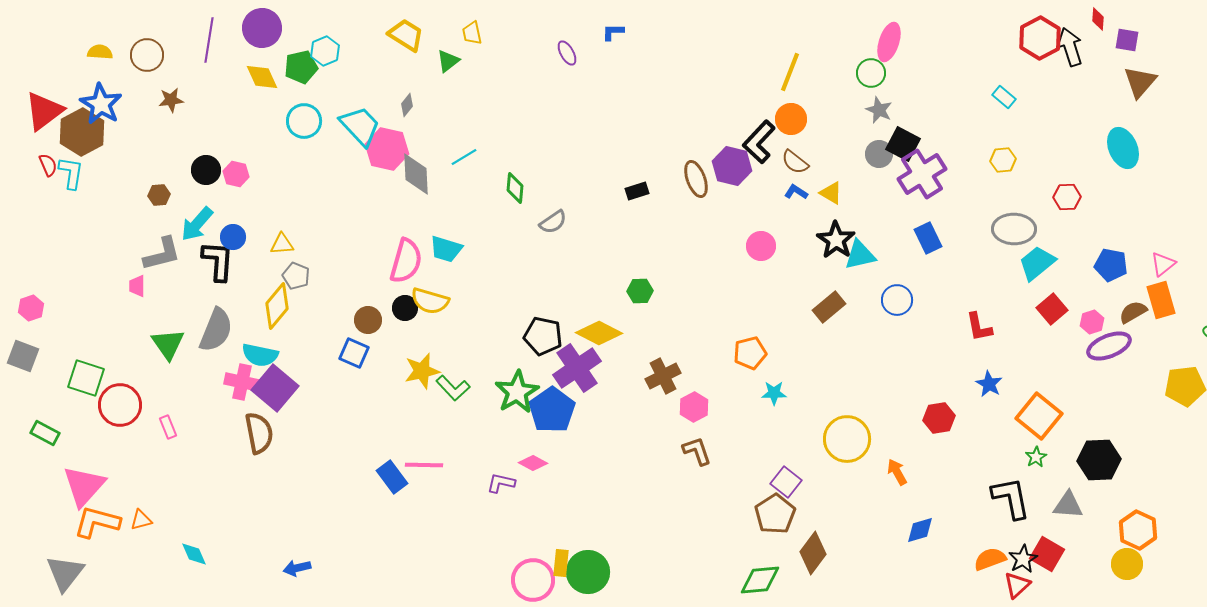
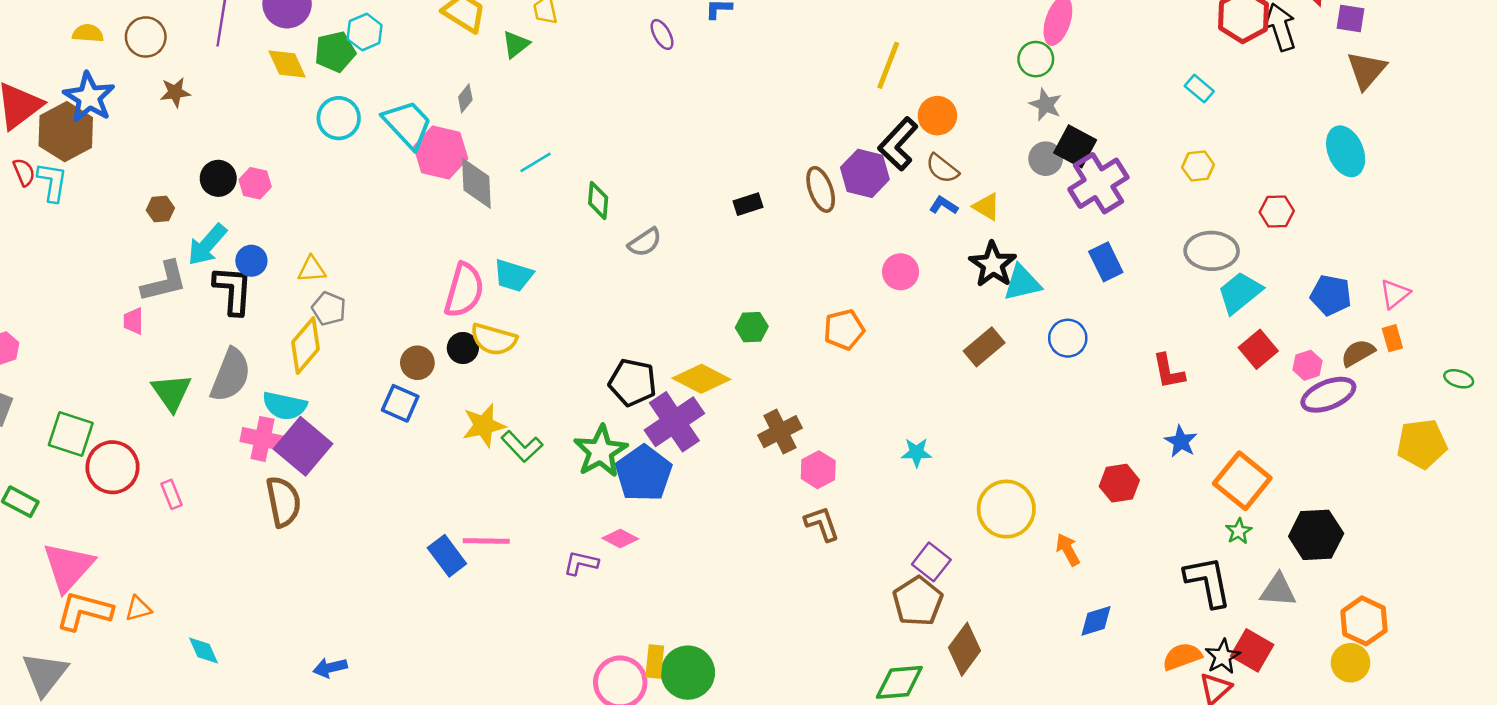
yellow line: (790, 72) -> (888, 65), moved
orange rectangle: (1161, 300) -> (1392, 338), size x0.6
orange pentagon: (750, 353) -> (844, 330), moved

